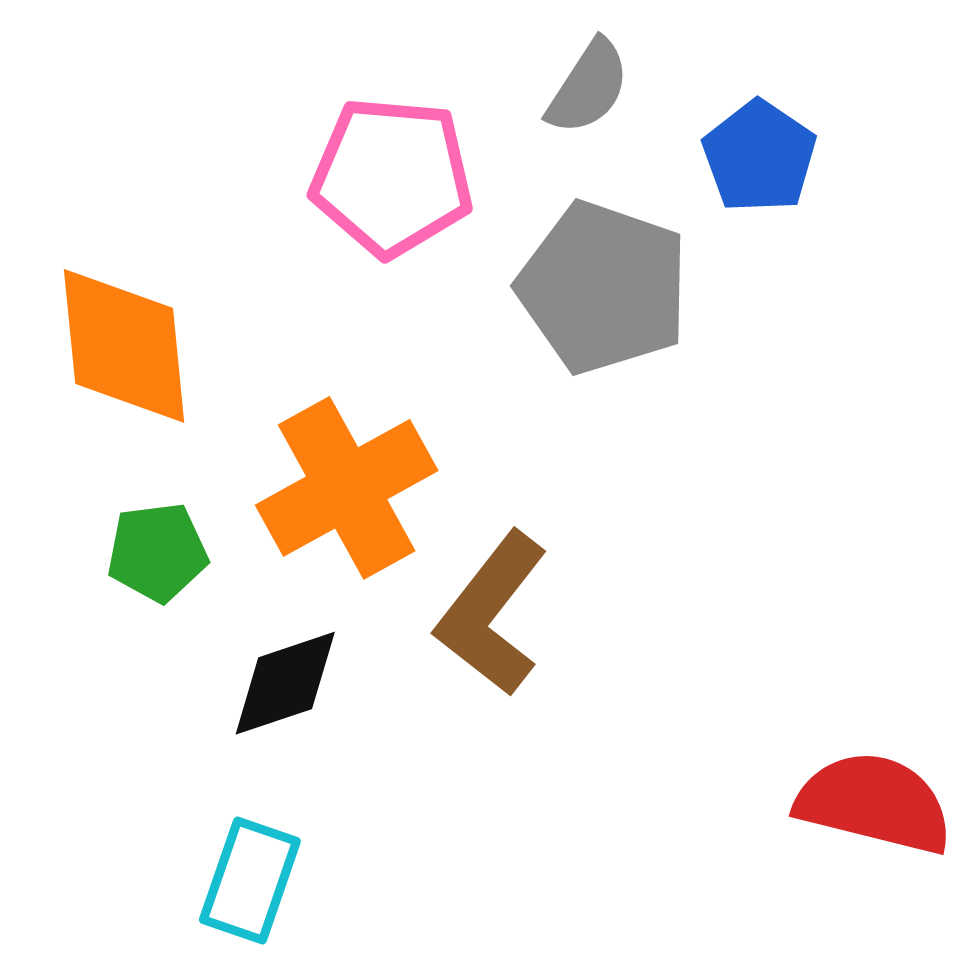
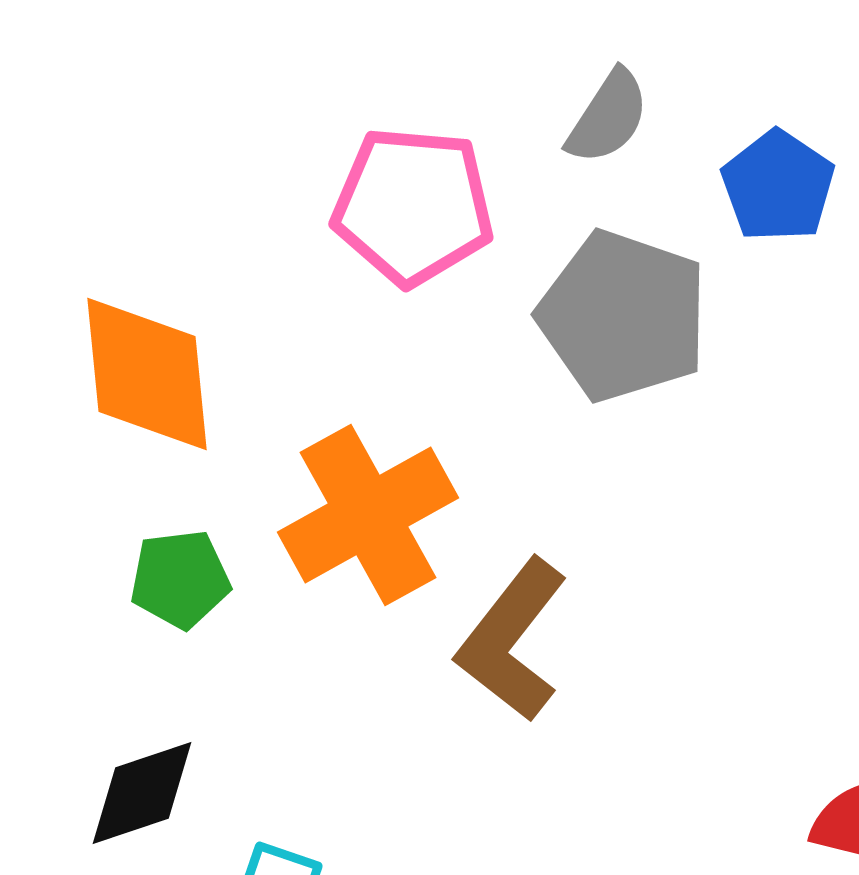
black diamond: (285, 683) -> (142, 793), moved

